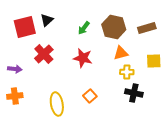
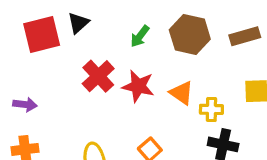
orange triangle: (121, 53) -> (181, 93), moved, turned 49
red cross: (44, 54) -> (98, 76), moved

